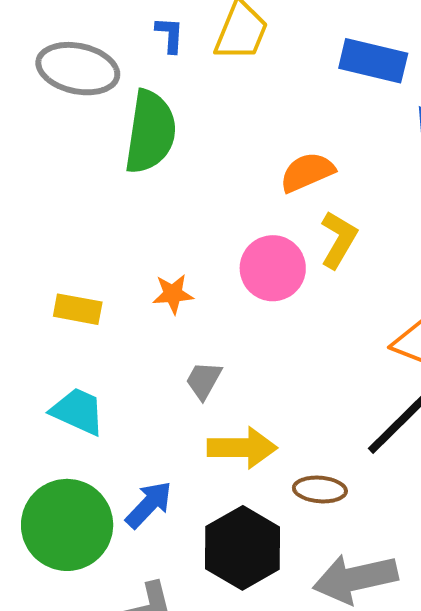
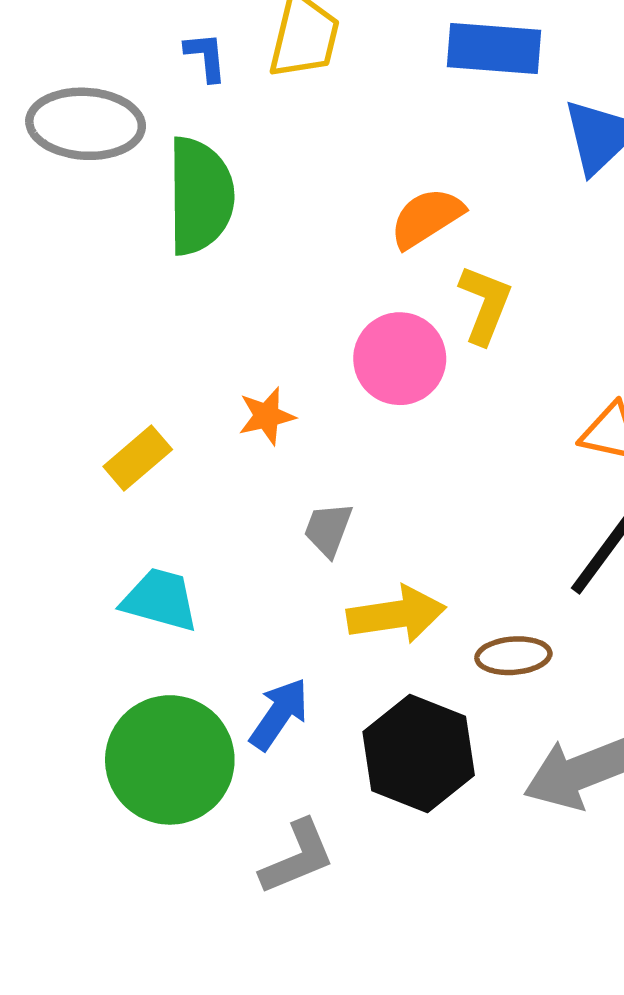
yellow rectangle: (78, 309) -> (138, 458), turned -42

